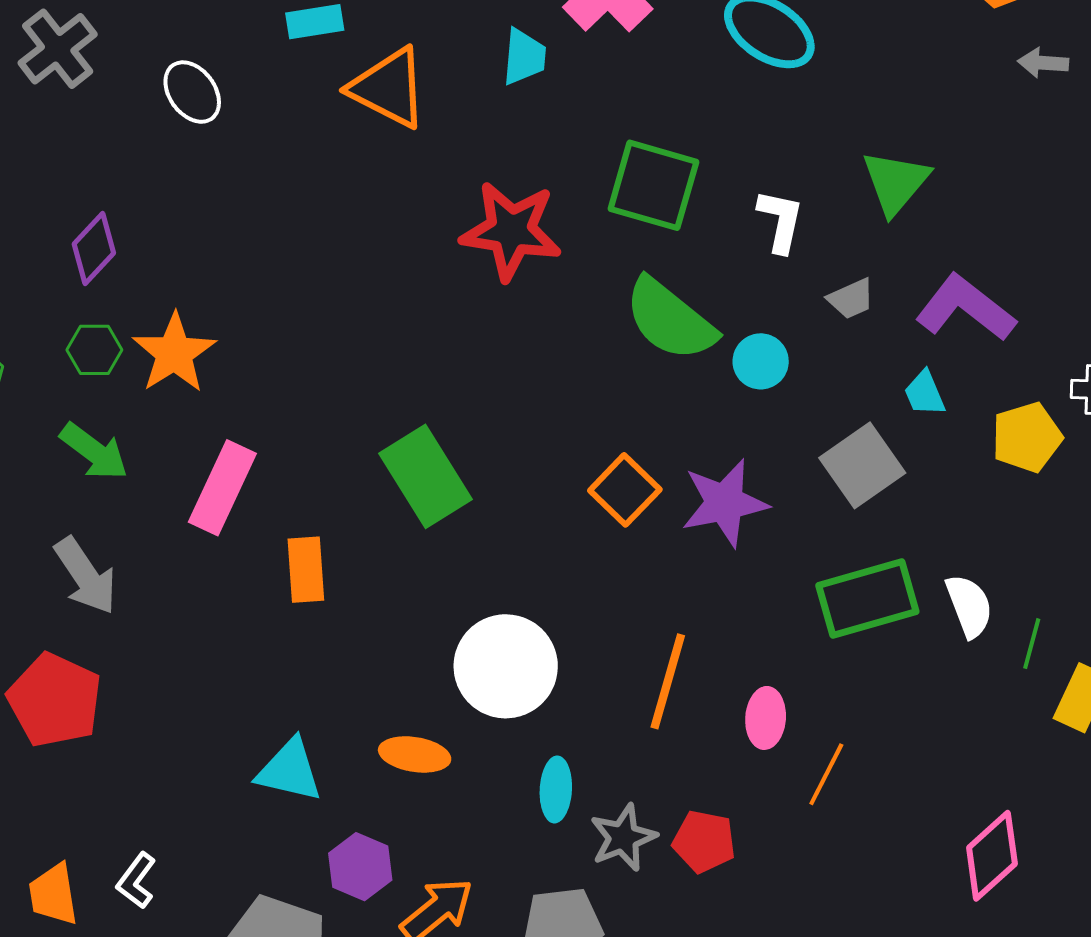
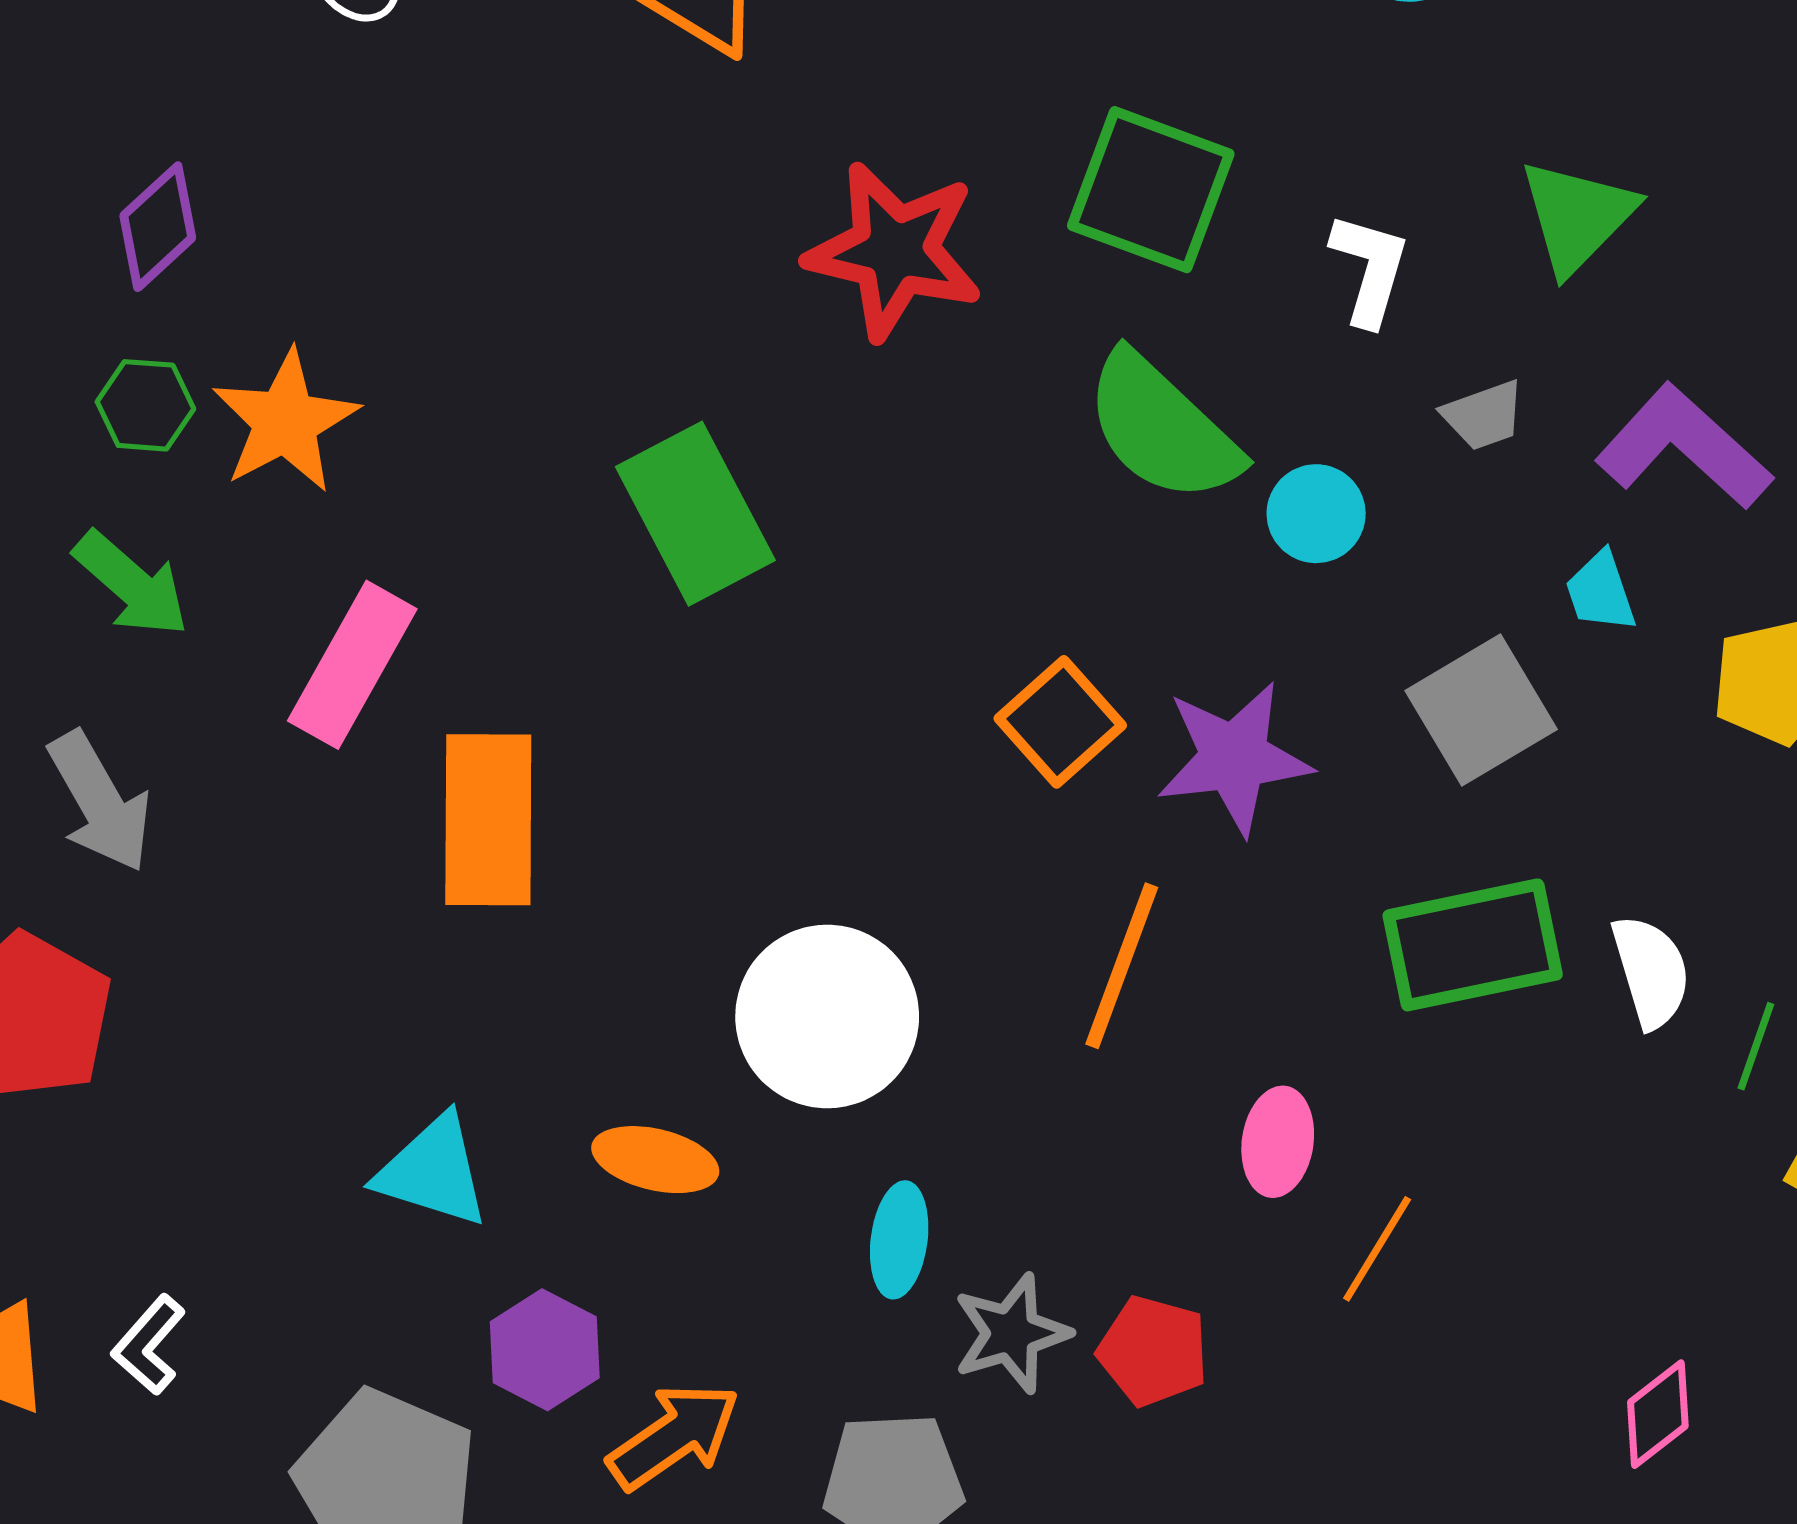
green rectangle: (425, 476) -> (695, 514), moved
orange rectangle: (306, 570) -> (488, 820), size x1.5
orange line: (668, 681) -> (1122, 966), moved
pink diamond: (992, 856) -> (1658, 1414), size x0.7

